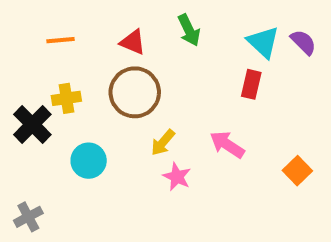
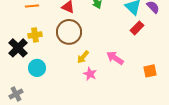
red rectangle: (251, 84) -> (137, 28), moved, turned 32
cyan circle: (89, 161) -> (37, 68), moved
orange square: (297, 171) -> (150, 71), turned 32

